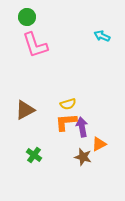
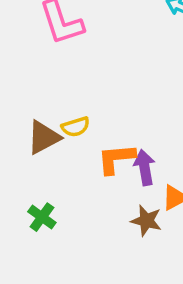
yellow semicircle: (68, 104) -> (76, 127), moved
green cross: (34, 155) -> (42, 217), moved

